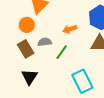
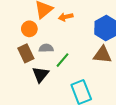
orange arrow: (70, 29) -> (66, 17), moved
black triangle: (29, 77) -> (40, 74), moved

